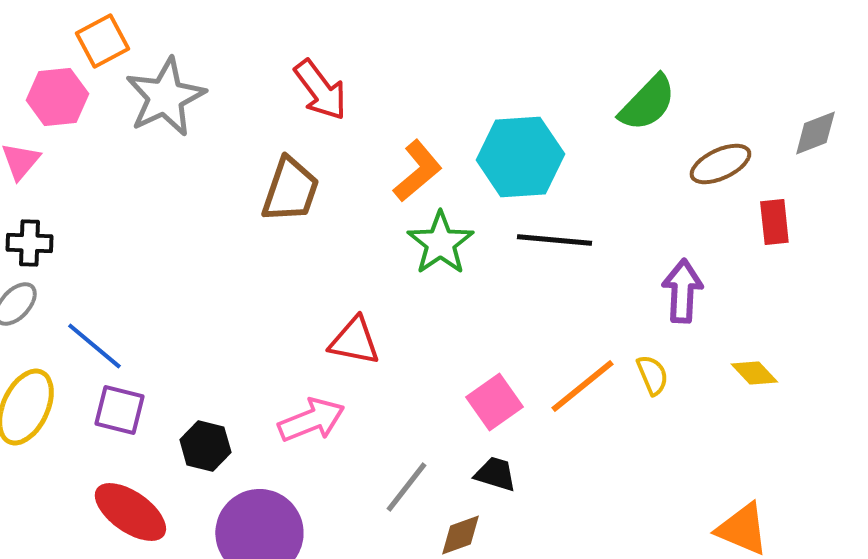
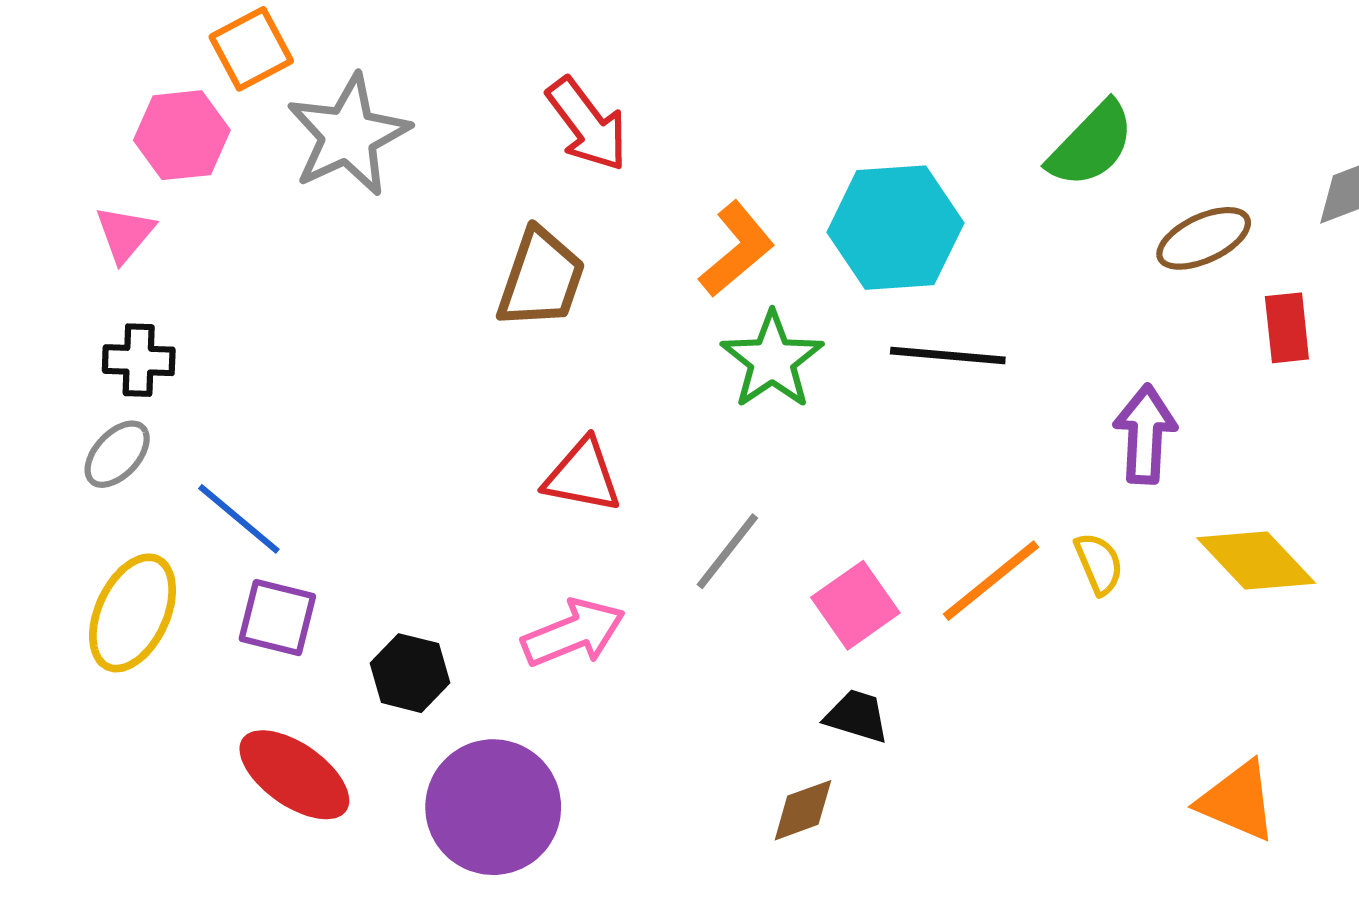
red triangle: (354, 341) -> (583, 476), moved
yellow diamond: (754, 373) -> (1256, 561), size x1.6
gray line: (406, 487) -> (727, 551), moved

